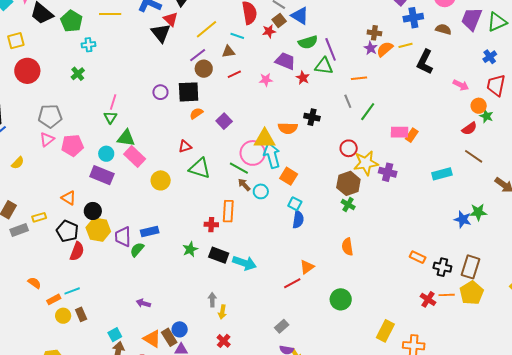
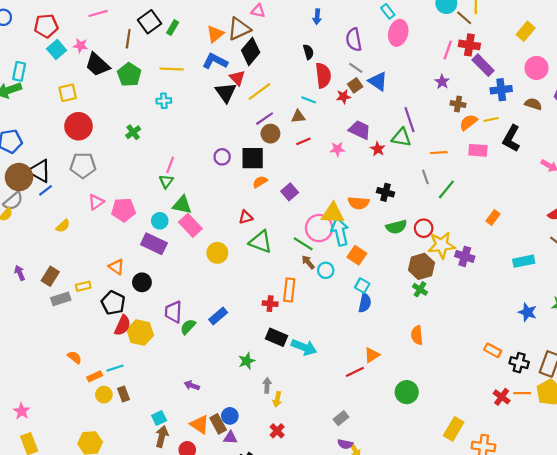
yellow line: (207, 29) -> (259, 91), moved
green semicircle: (308, 42) -> (396, 227), moved
cyan cross: (88, 45) -> (164, 101), moved
purple star: (371, 48) -> (442, 82), moved
gray pentagon: (50, 116) -> (83, 165), moved
pink rectangle: (399, 132) -> (478, 150), moved
blue star: (463, 219) -> (527, 312), moved
yellow hexagon: (98, 230) -> (140, 332), moved
blue rectangle: (150, 232) -> (218, 316), moved, turned -30
green star: (190, 249) -> (247, 361), moved

